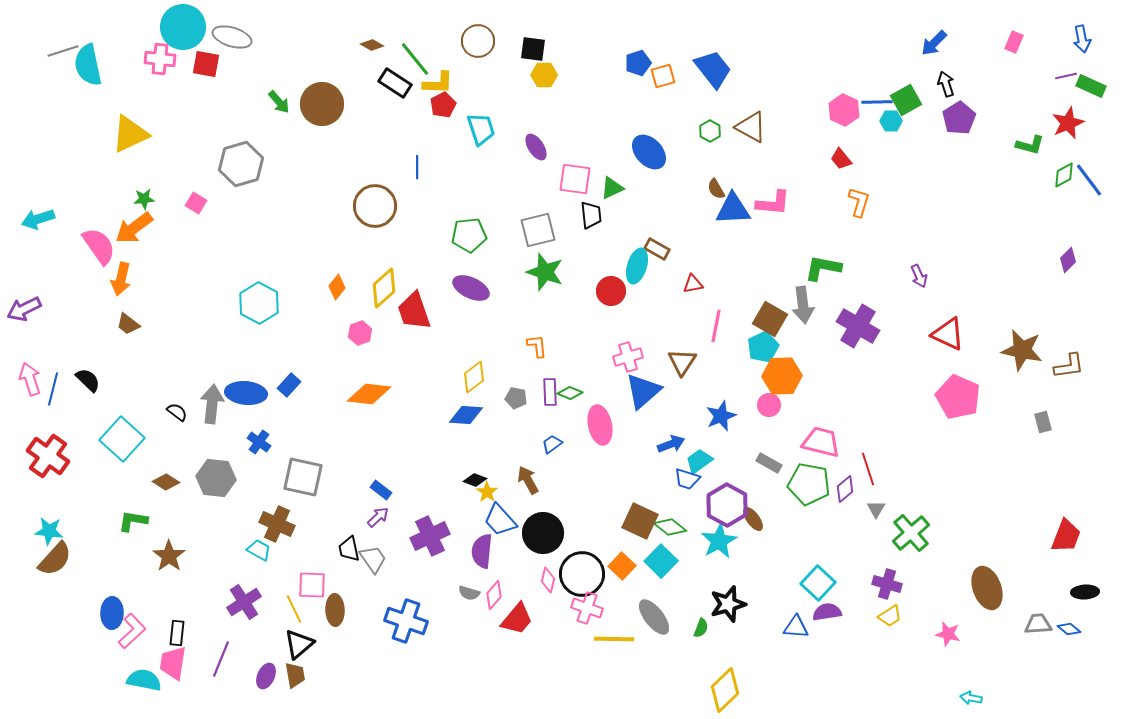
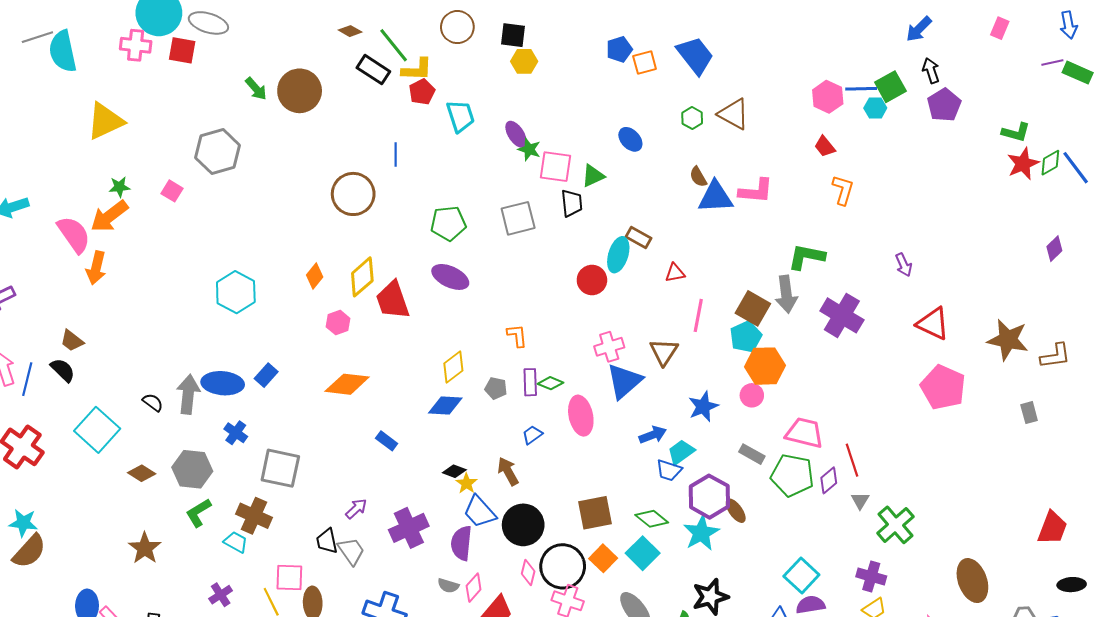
red star: (1068, 123) -> (1023, 164), moved
blue ellipse: (649, 152) -> (630, 139), size x0.7
green star: (545, 272) -> (529, 149), moved, size x0.6
brown trapezoid: (128, 324) -> (72, 341), moved
blue rectangle: (381, 490) -> (387, 441), moved
green L-shape: (133, 521) -> (198, 513), moved, turned -40
brown square: (640, 521) -> (595, 513), moved, turned -36
purple cross: (244, 602) -> (221, 595), size x0.7

